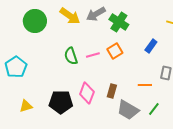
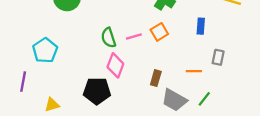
blue rectangle: (151, 46) -> (201, 26), turned -32
pink diamond: (87, 93) -> (115, 65), moved
yellow triangle: (26, 106) -> (52, 105), moved

